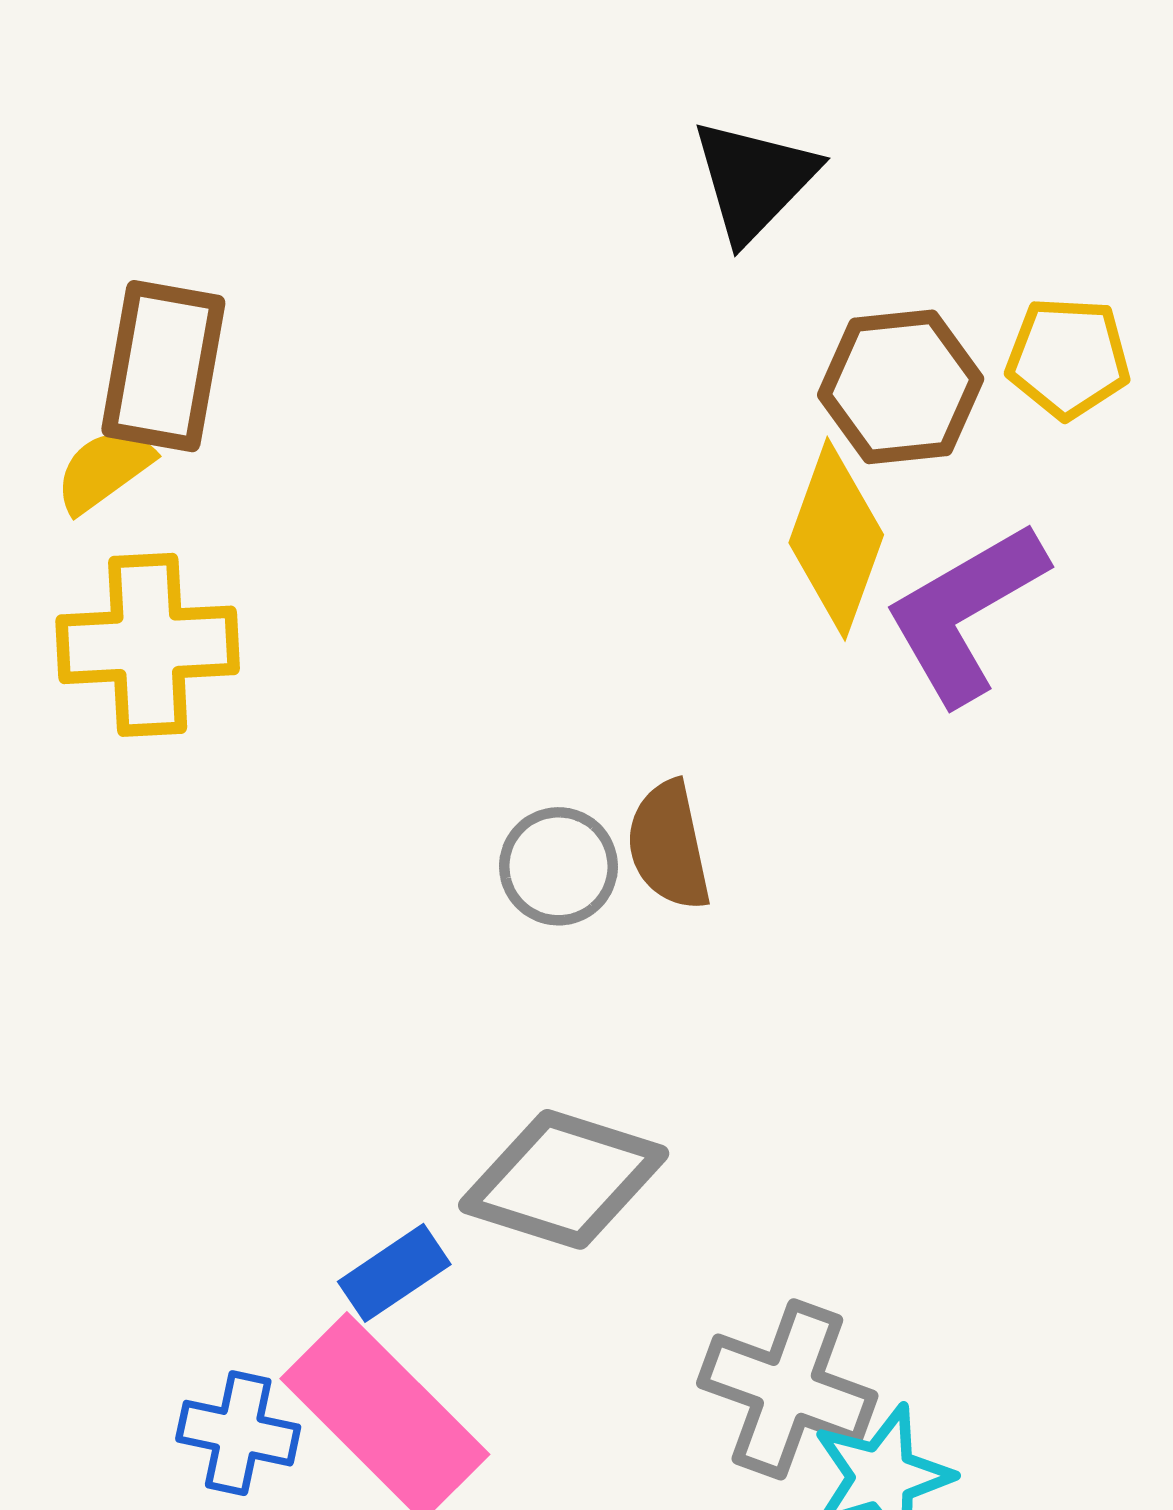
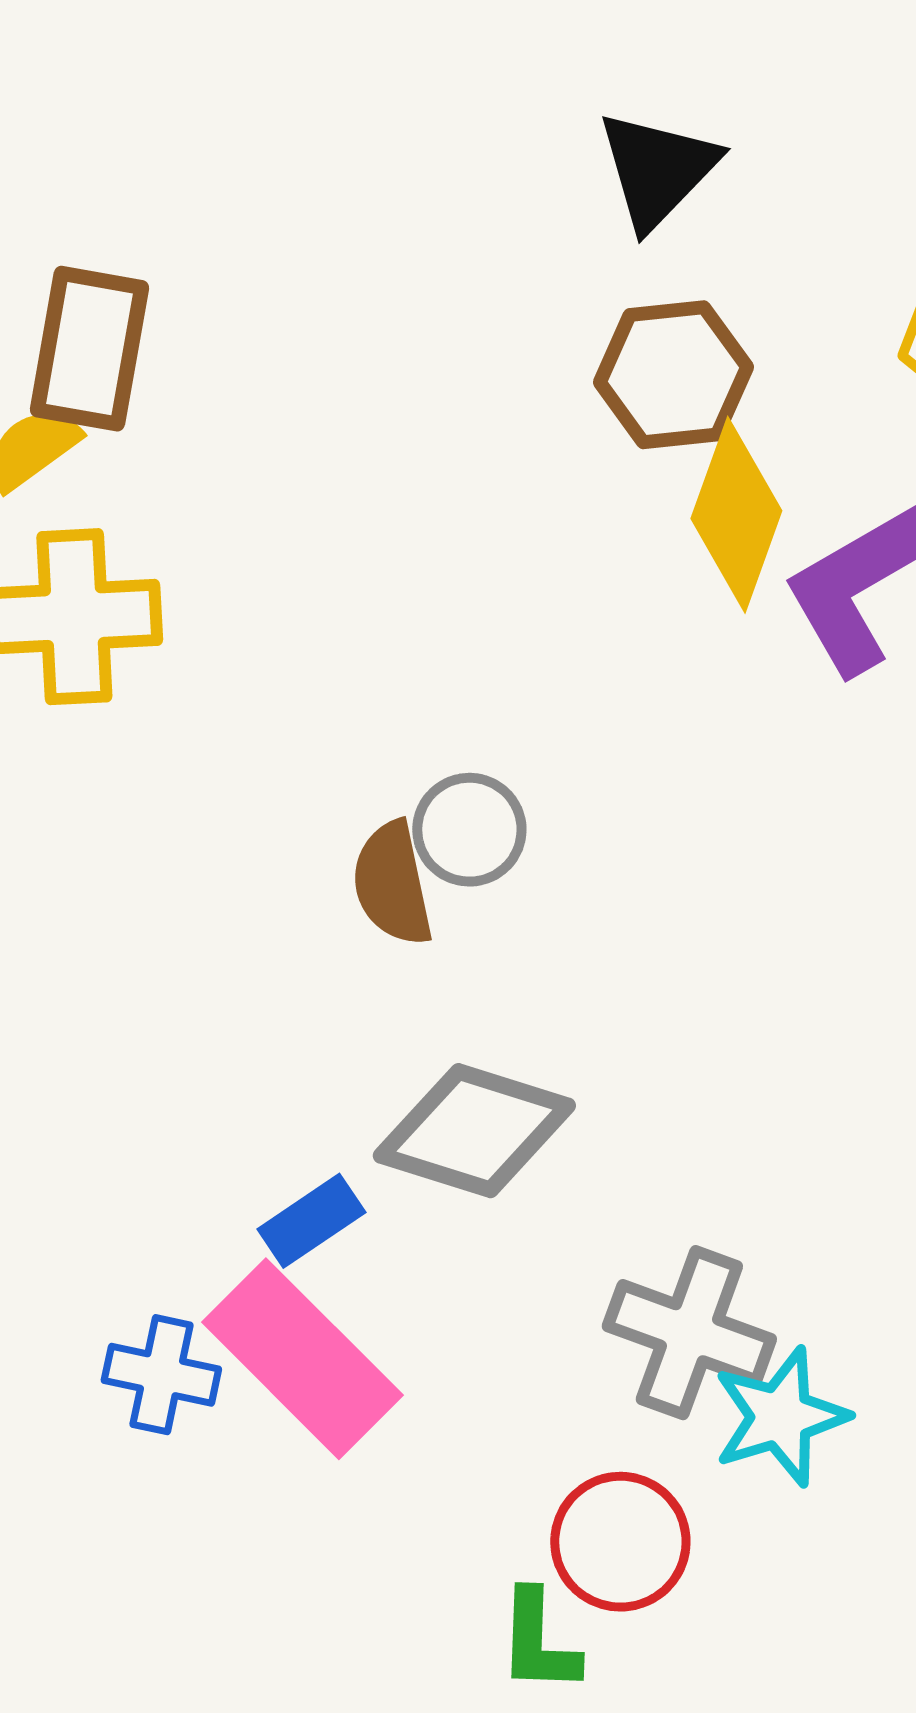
brown hexagon: (901, 387) -> (673, 375), moved
brown semicircle: (669, 846) -> (392, 884), moved

